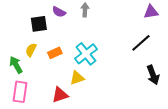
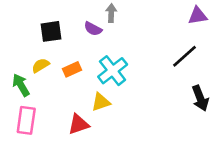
purple semicircle: (59, 12) -> (93, 29), moved
yellow semicircle: (31, 50) -> (41, 65), turned 32

